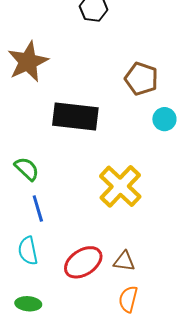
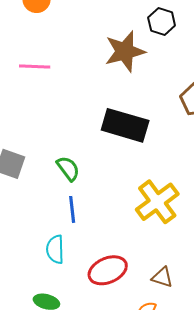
brown star: (28, 62) -> (125, 51), moved
brown triangle: (124, 261) -> (162, 277), moved

